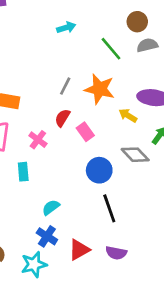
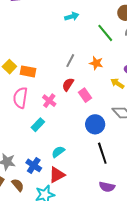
orange star: (100, 89) -> (96, 63), size x0.6
cyan rectangle: (23, 172) -> (38, 125), turned 48
blue cross: (47, 236) -> (34, 165), moved
red triangle: (79, 250) -> (57, 175), moved

